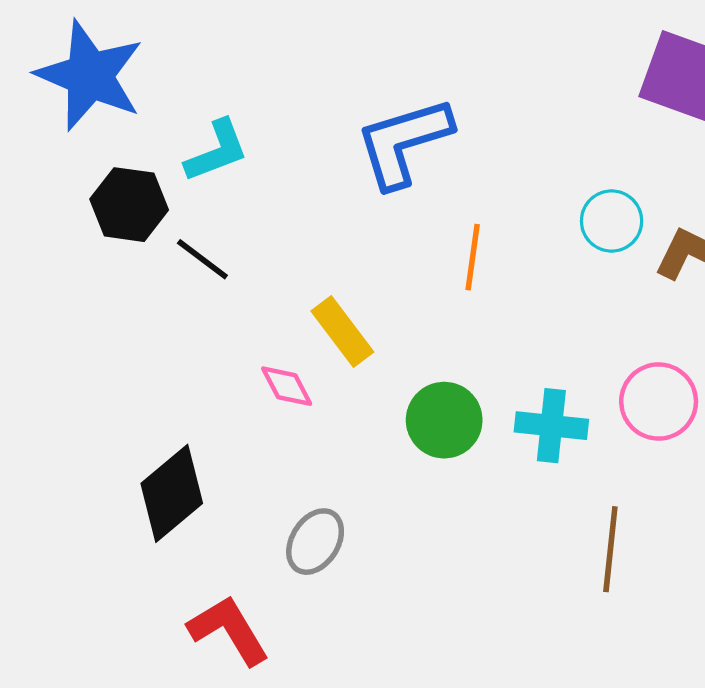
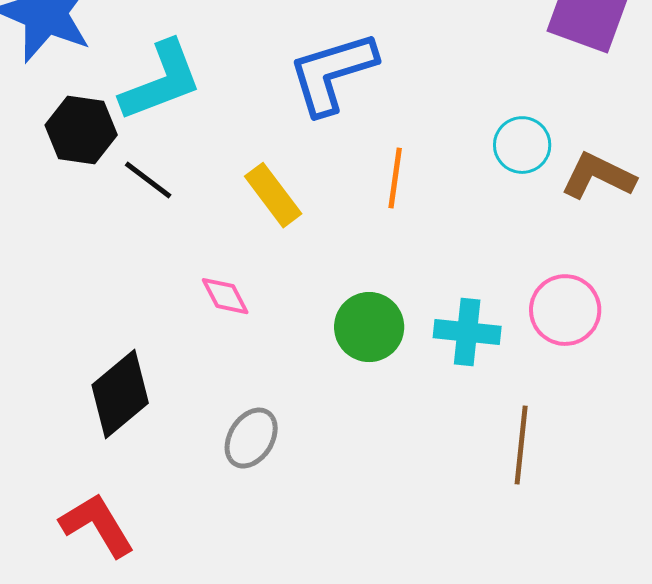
cyan L-shape: (217, 151) -> (161, 81), size x1.4
yellow rectangle: (342, 331) -> (273, 195), moved
red L-shape: (229, 630) -> (97, 525), moved

